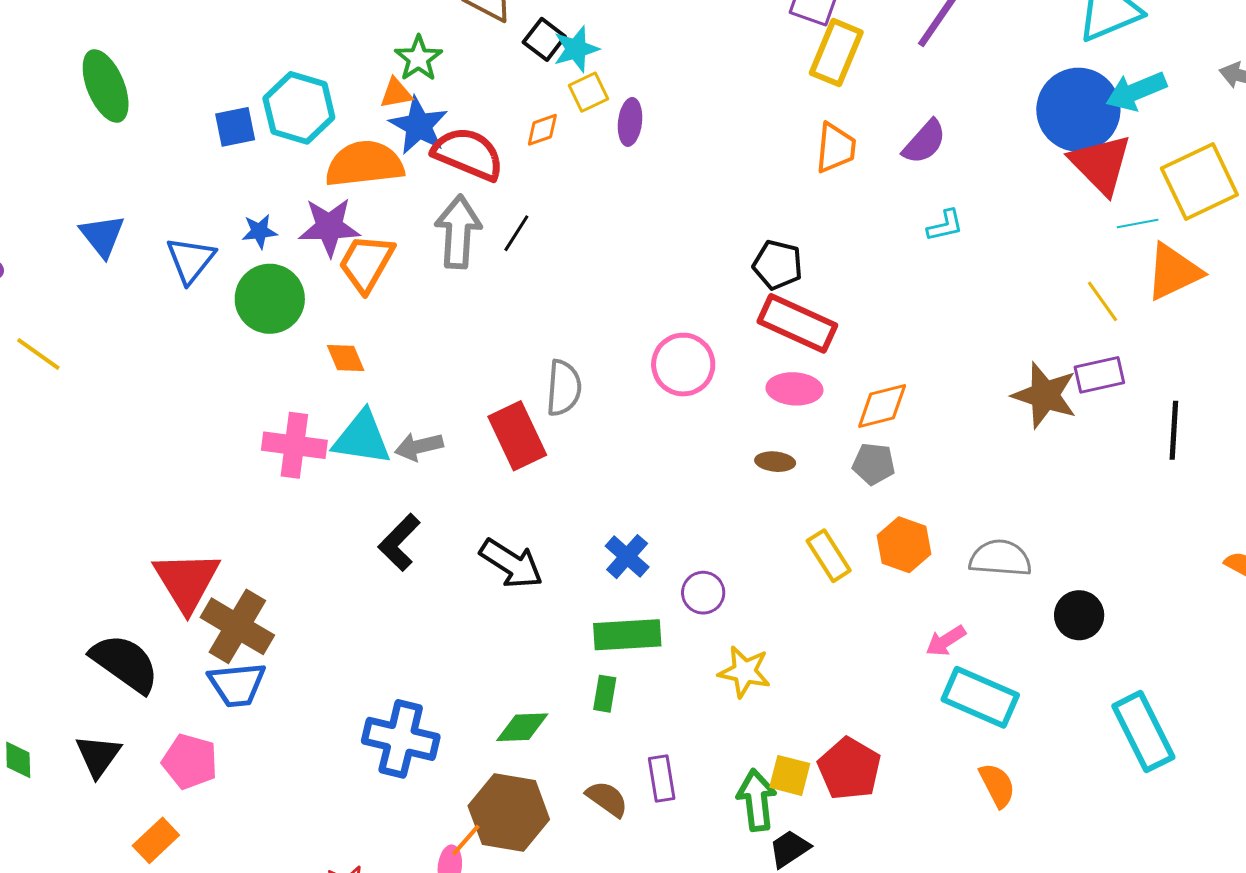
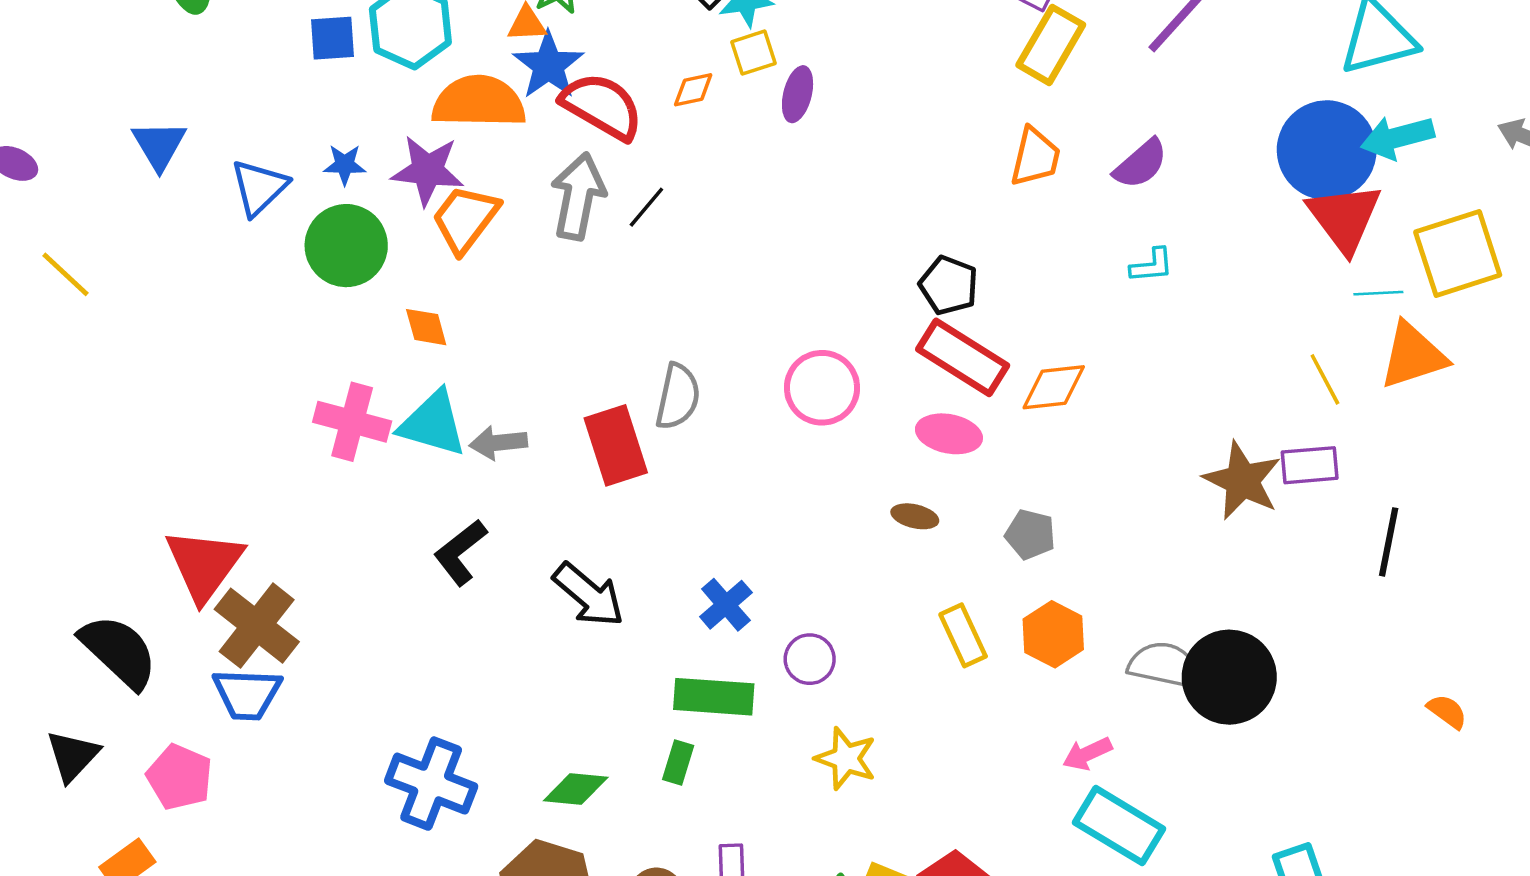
orange diamond: (882, 406) -> (1054, 387), moved
black circle: (1079, 615) -> (1229, 677), moved, size x1.6

